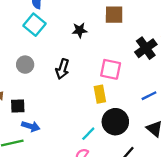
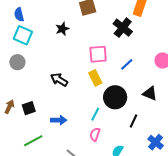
gray circle: (25, 65) -> (17, 62), moved
black arrow: (62, 69) -> (59, 80), moved, turned 120
blue line: (149, 96) -> (127, 64), moved
blue arrow: (31, 126) -> (59, 120), moved

